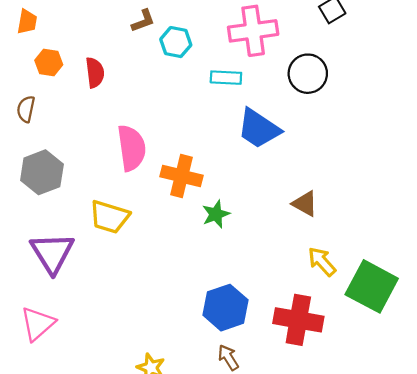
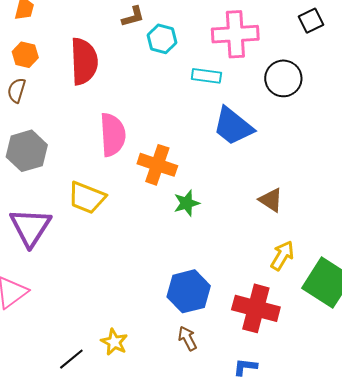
orange hexagon: (49, 62) -> (25, 55), moved
red semicircle: (95, 73) -> (84, 61), size x1.6
yellow arrow: (322, 262) -> (282, 256), turned 68

